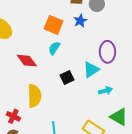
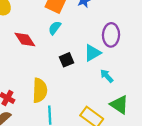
cyan arrow: (106, 91) -> (107, 76), turned -120
yellow semicircle: (34, 96) -> (40, 90), moved

